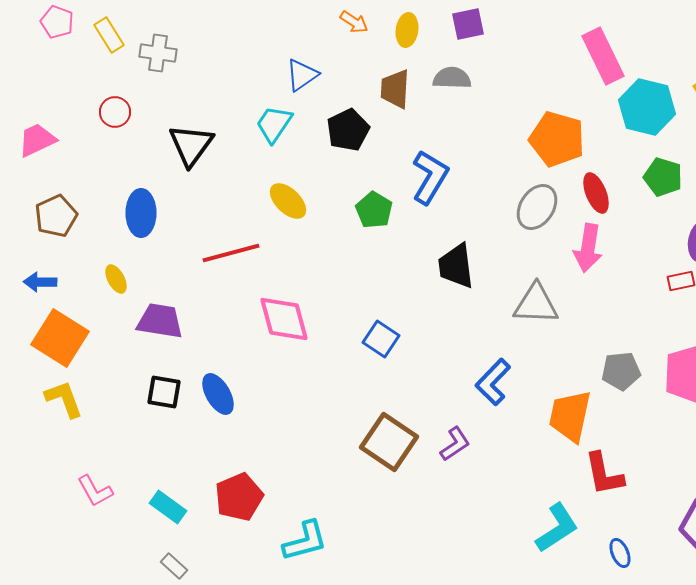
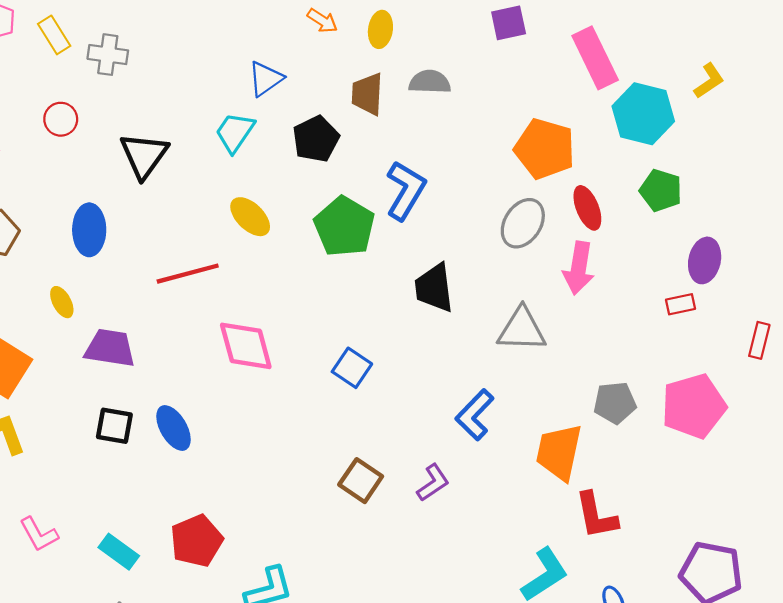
purple square: (468, 24) -> (509, 23), moved
green pentagon: (374, 210) -> (344, 227), size x1.5
brown square: (389, 442) -> (361, 481), size x0.7

